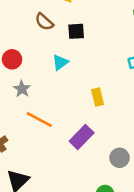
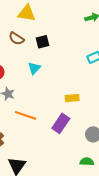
yellow rectangle: (97, 97) -> (72, 98), moved, turned -72

